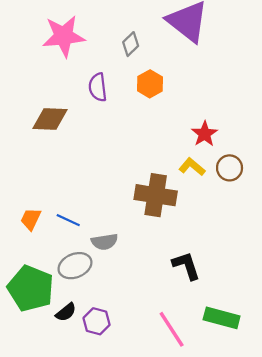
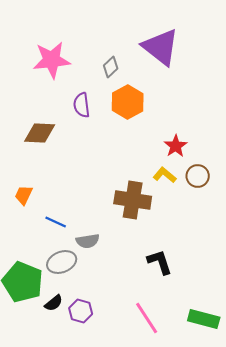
orange hexagon: (150, 84) -> (128, 102), size x1.4
orange trapezoid: (31, 219) -> (24, 195), moved
green rectangle: (222, 318) -> (204, 319), moved

